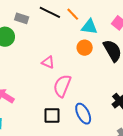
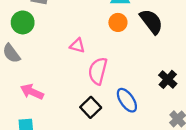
black square: (52, 115) -> (91, 107), turned -36

